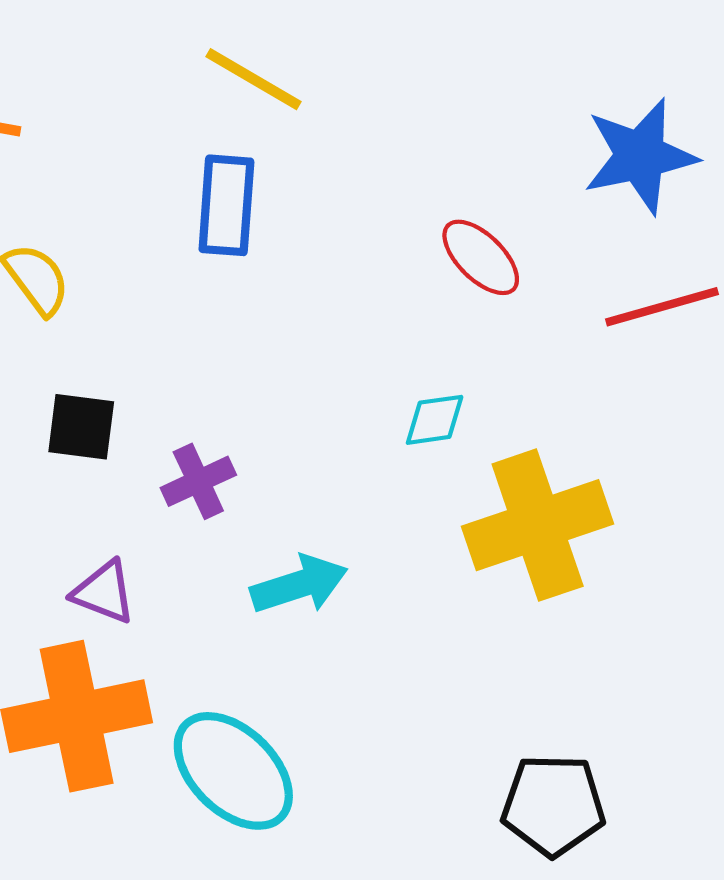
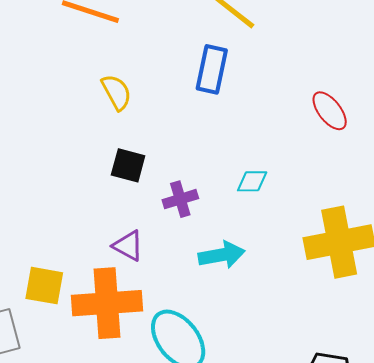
cyan diamond: (435, 420) -> (252, 181), moved

